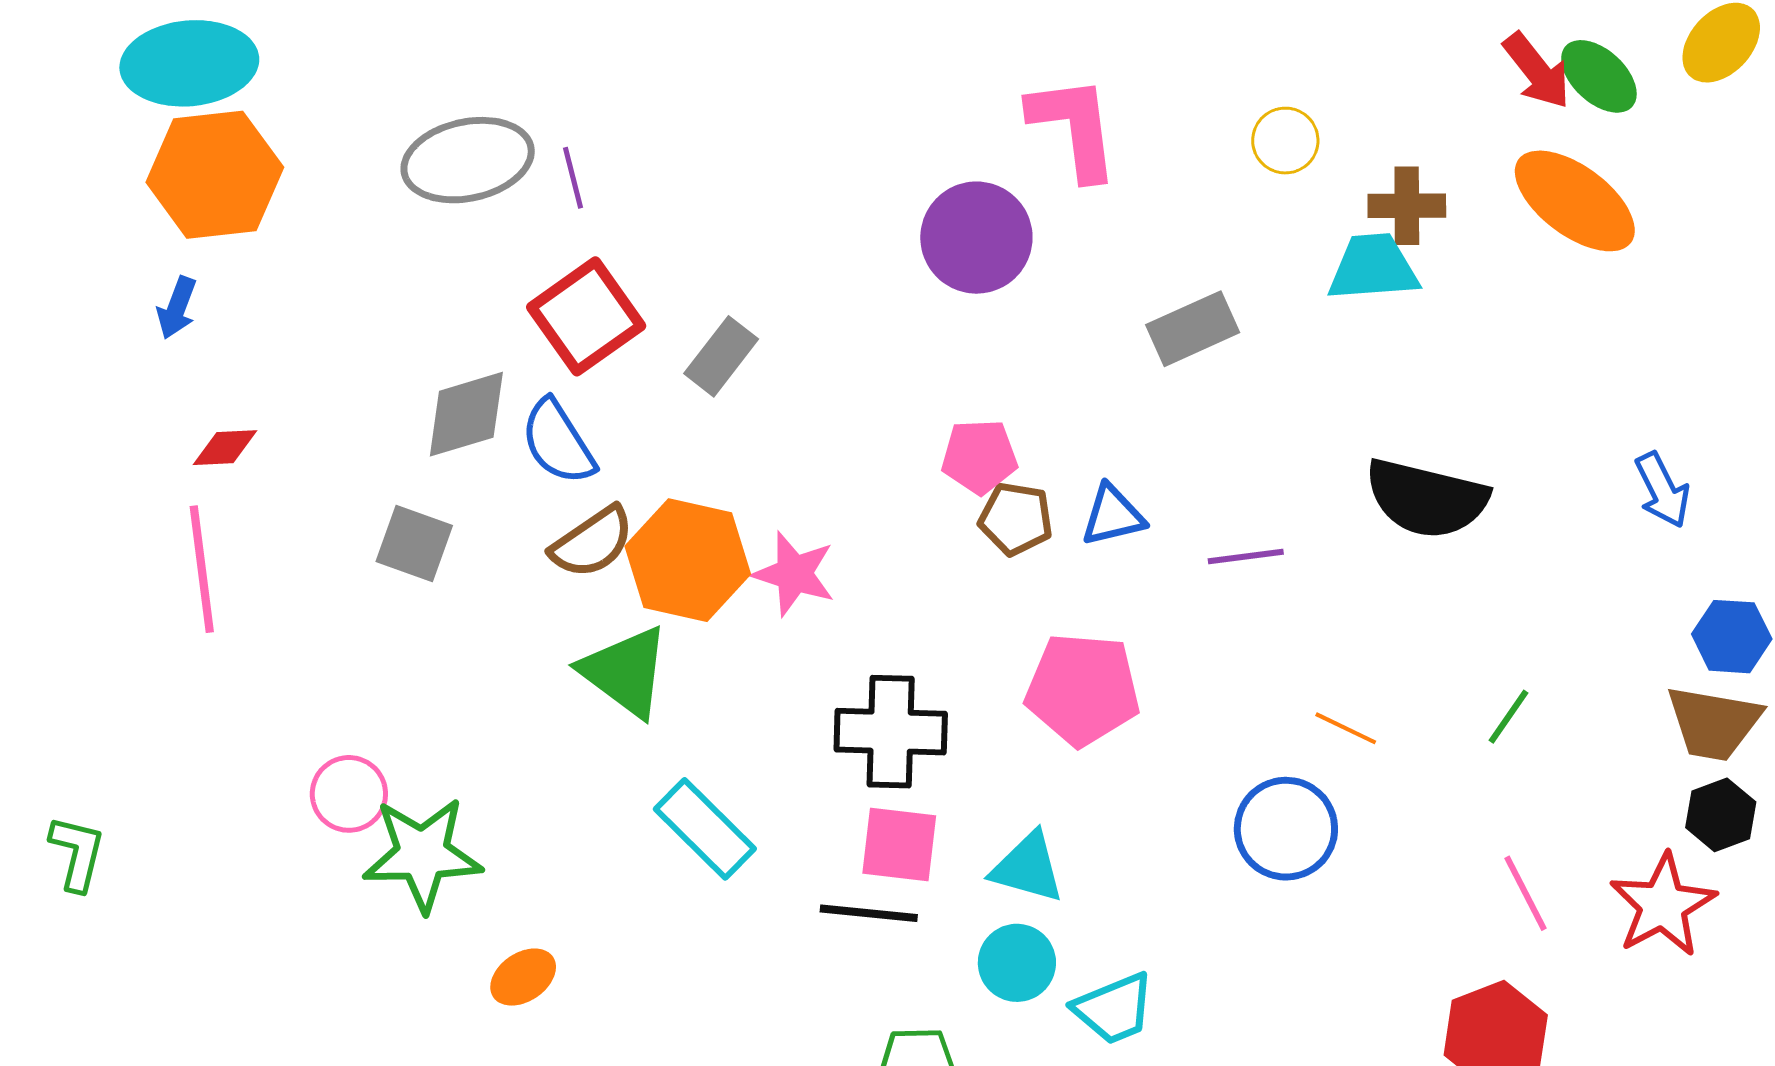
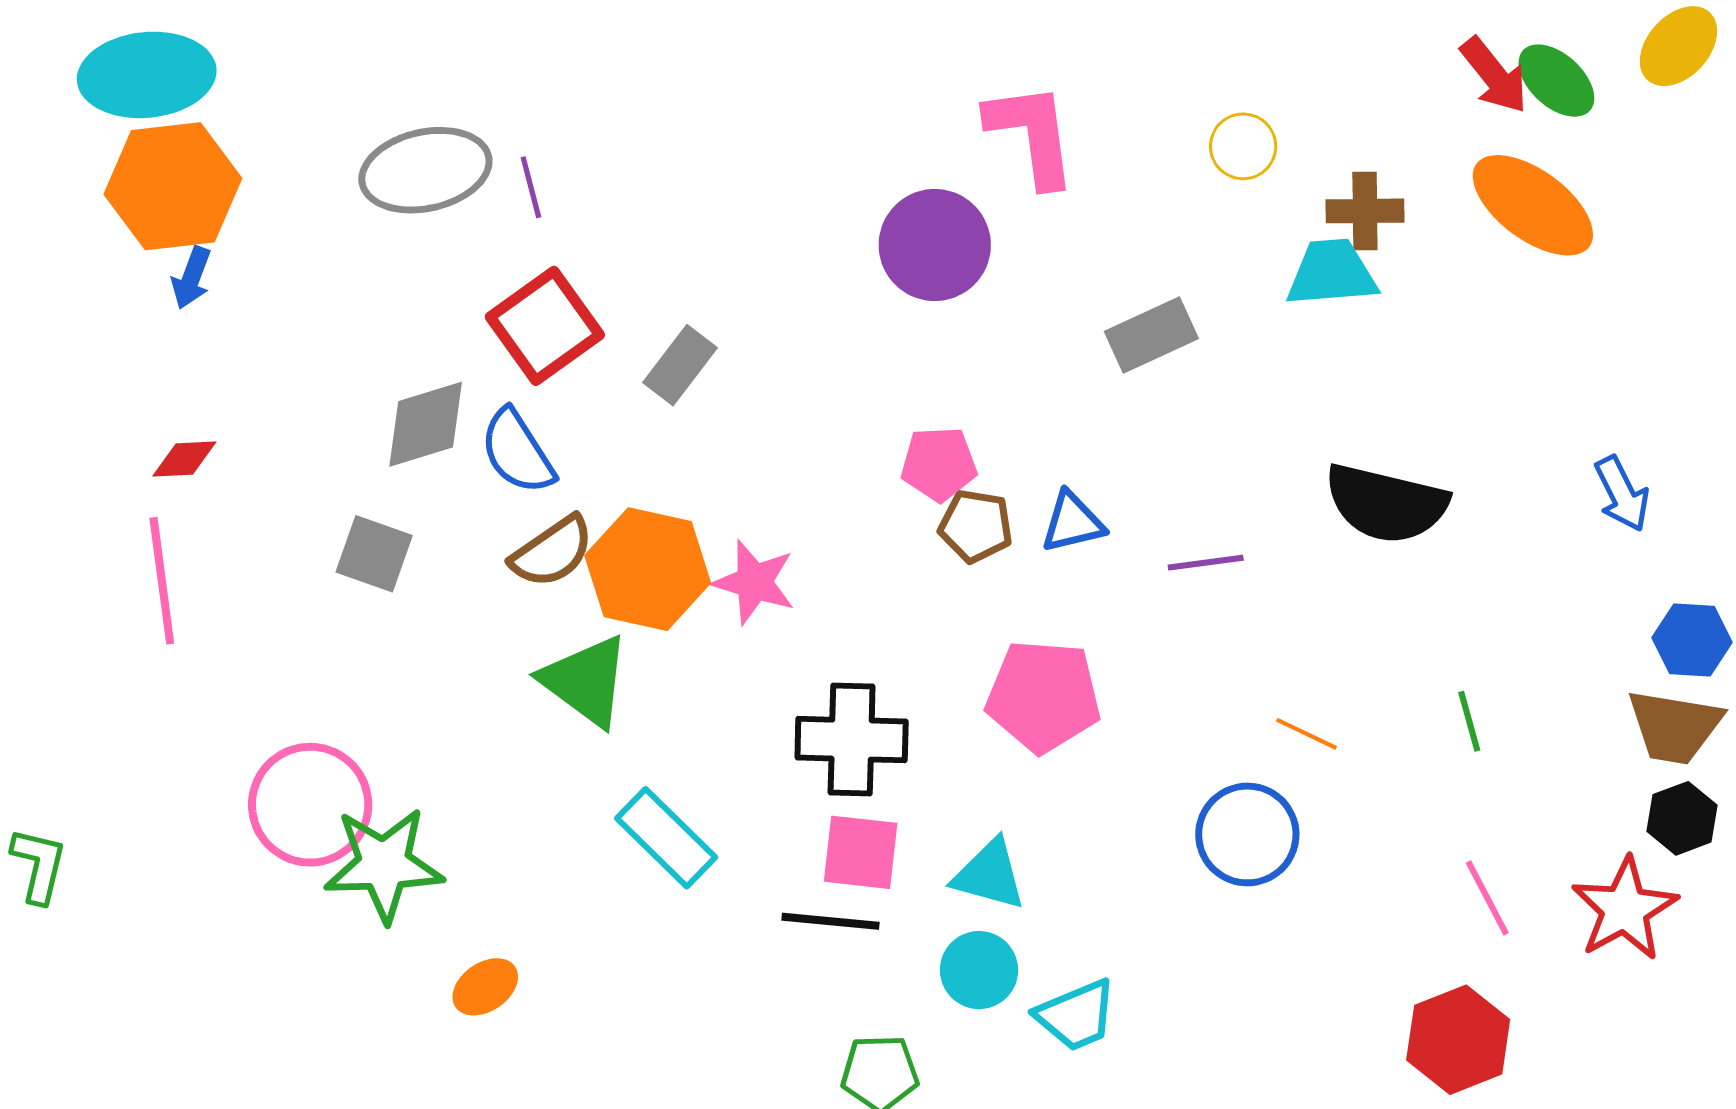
blue arrow: (177, 308) -> (191, 278), moved
green line: (1508, 717) -> (1469, 721), turned -50
pink circle: (349, 794) -> (310, 805), size x1.6

